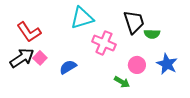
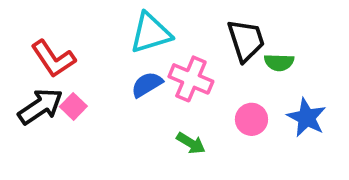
blue semicircle: (68, 67) -> (147, 84), moved
green arrow: (122, 82) -> (191, 143), moved

